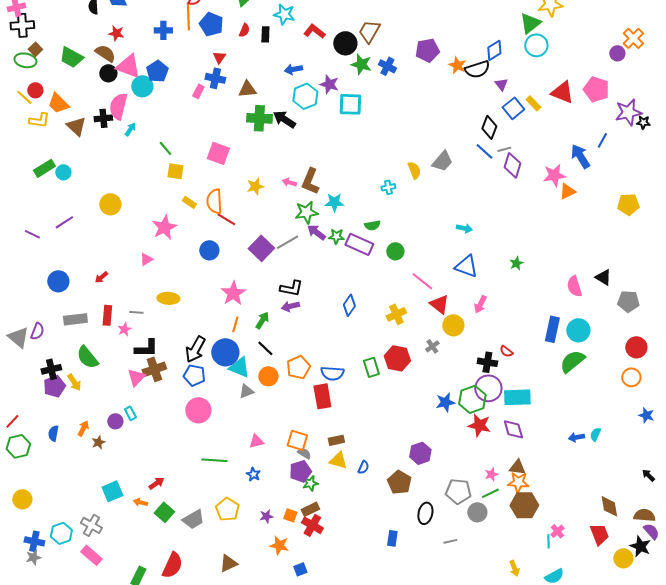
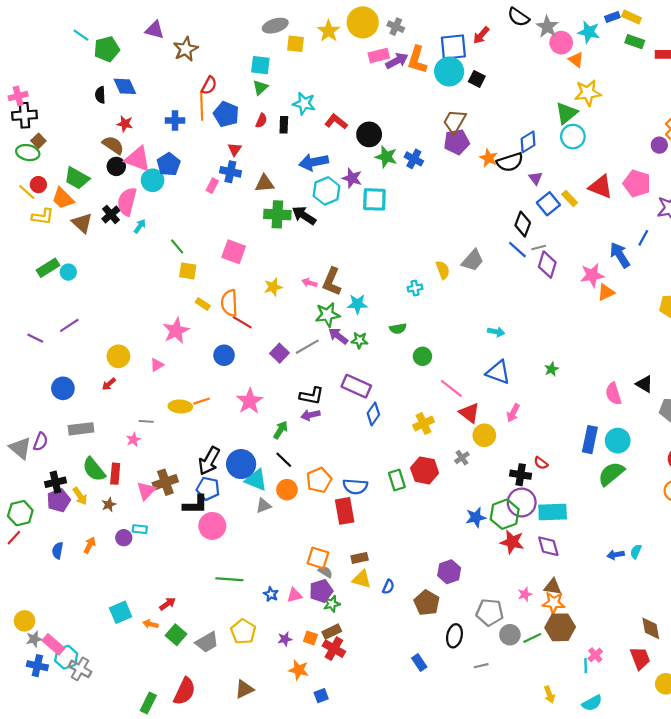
brown trapezoid: (369, 31) -> (454, 122), moved
green trapezoid: (71, 57) -> (77, 178), moved
blue arrow: (293, 69) -> (314, 162), size x1.5
black cross: (103, 118) -> (111, 214), turned -36
yellow circle: (110, 204) -> (118, 356), moved
purple rectangle: (359, 244) -> (356, 386), moved
purple square: (261, 248) -> (280, 353), size x0.7
red rectangle: (107, 315) -> (115, 474), moved
orange line: (235, 324) -> (202, 401), moved, turned 56
black L-shape: (146, 348) -> (195, 505), moved
cyan rectangle: (130, 413) -> (140, 529), turned -56
pink triangle: (256, 441) -> (294, 595), moved
brown star: (98, 442) -> (109, 505), moved
green hexagon: (18, 446) -> (20, 513), moved
green line: (490, 493) -> (532, 638), moved
gray cross: (91, 525) -> (80, 669), moved
blue rectangle: (392, 538) -> (419, 662), turned -42
pink rectangle: (91, 555) -> (53, 644), moved
gray star: (33, 557) -> (34, 639), moved

